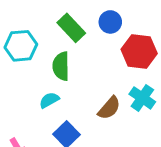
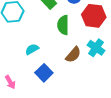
green semicircle: (61, 66) -> (63, 25), moved

